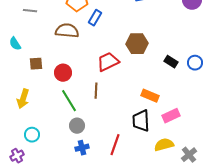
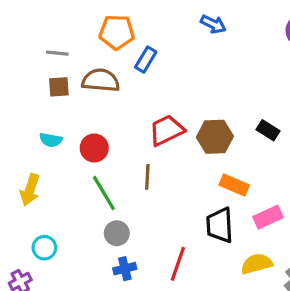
gray line: (30, 11) -> (57, 53), moved
cyan semicircle: (15, 44) -> (51, 140), moved, turned -48
brown hexagon: (137, 44) -> (215, 137), moved
brown square: (36, 64) -> (59, 87), moved

